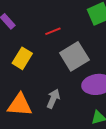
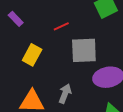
gray square: (74, 56) -> (84, 50), turned 32

